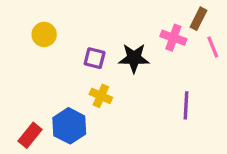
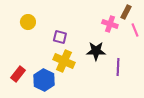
black star: (134, 58) -> (96, 51), moved
yellow cross: (101, 96) -> (64, 61), size x1.5
red rectangle: (30, 135) -> (18, 74), moved

